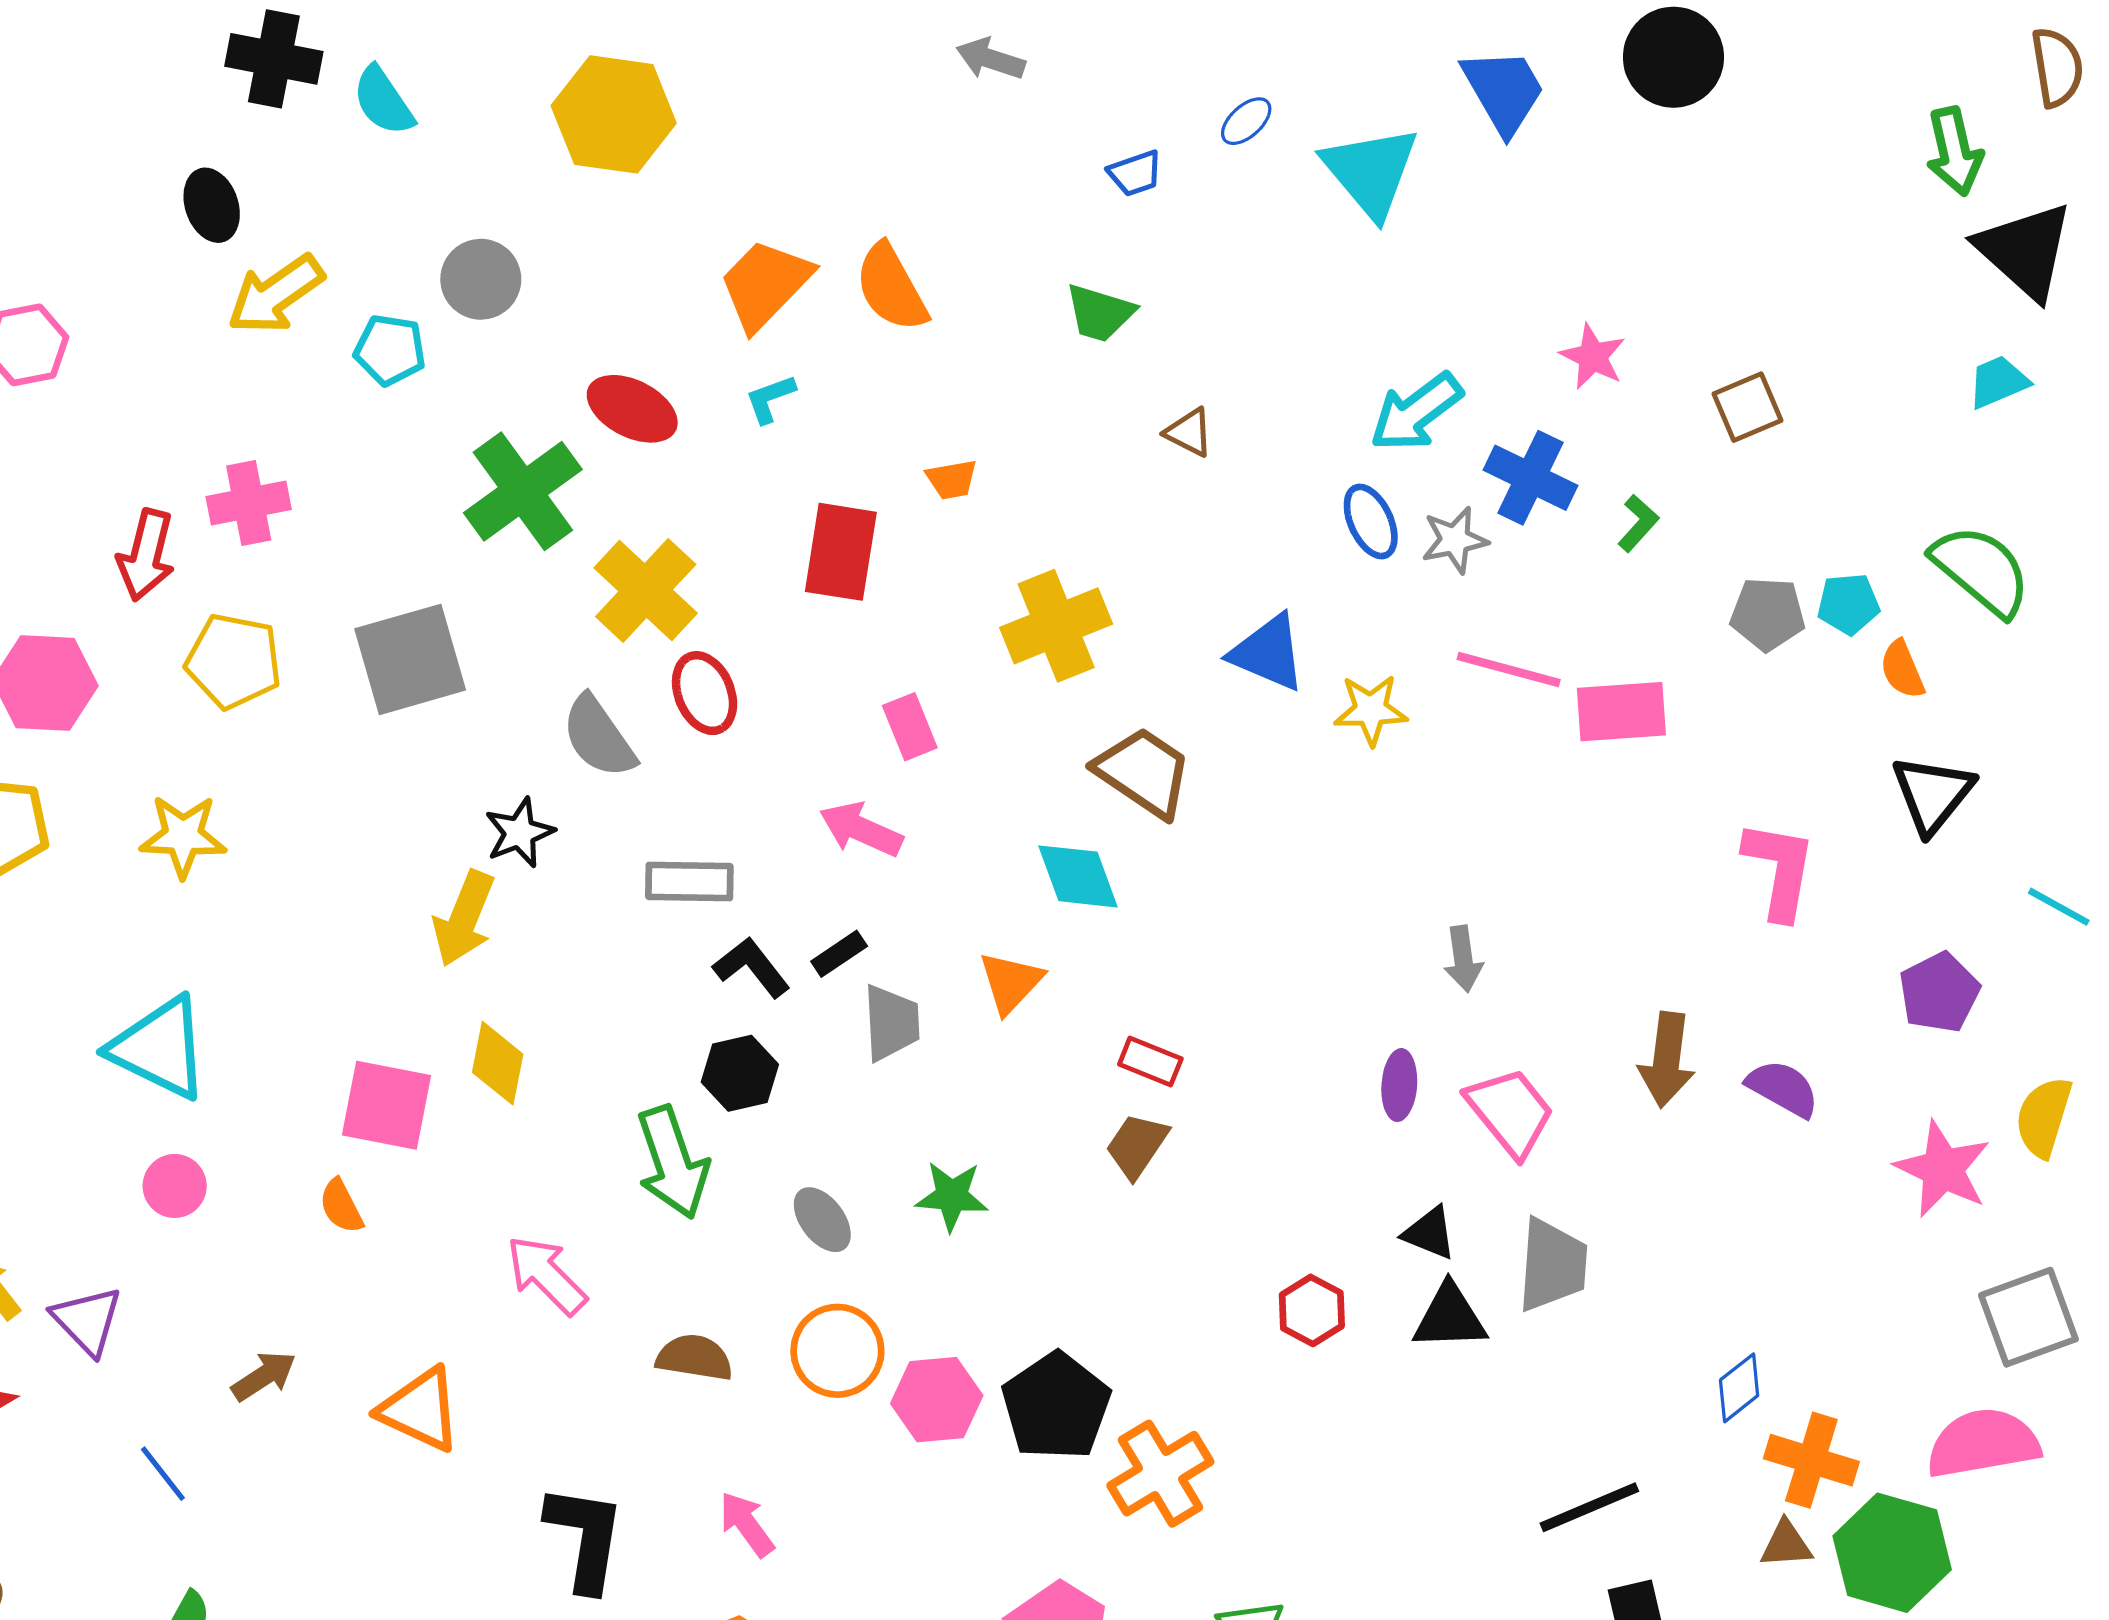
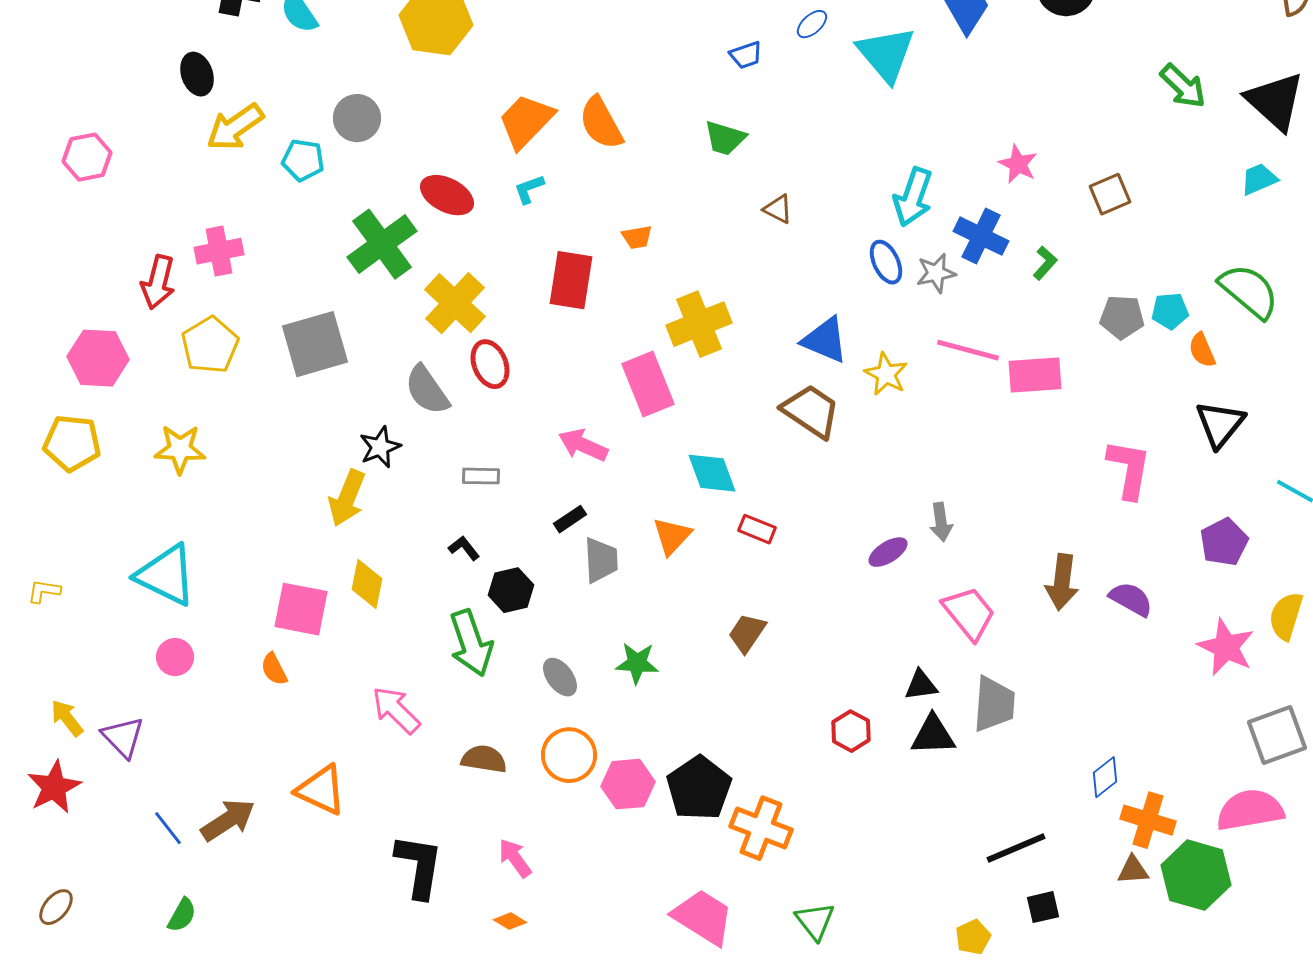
green arrow: (1954, 151) -> (1183, 86), moved, turned -33
cyan arrow: (1416, 412) -> (913, 197), turned -34
yellow pentagon: (234, 661) -> (210, 345), turned 30
yellow star: (1371, 710) -> (886, 374), turned 30
pink rectangle: (910, 727) -> (648, 384), moved, size x1.6
brown trapezoid: (1144, 772) -> (811, 411), moved
gray rectangle: (689, 881) -> (481, 476), size x0.7
black L-shape: (752, 967) -> (464, 548), moved, size x0.7
red rectangle: (1150, 1061) -> (757, 529), moved
purple ellipse: (1399, 1085) -> (888, 552), moved, turned 54
black triangle: (1430, 1233) -> (921, 685), turned -30
brown arrow: (264, 1376) -> (228, 820), moved, size x1.4
orange cross: (1160, 1474) -> (761, 828), turned -38

